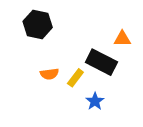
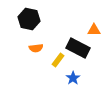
orange semicircle: (49, 74) -> (36, 48), moved

